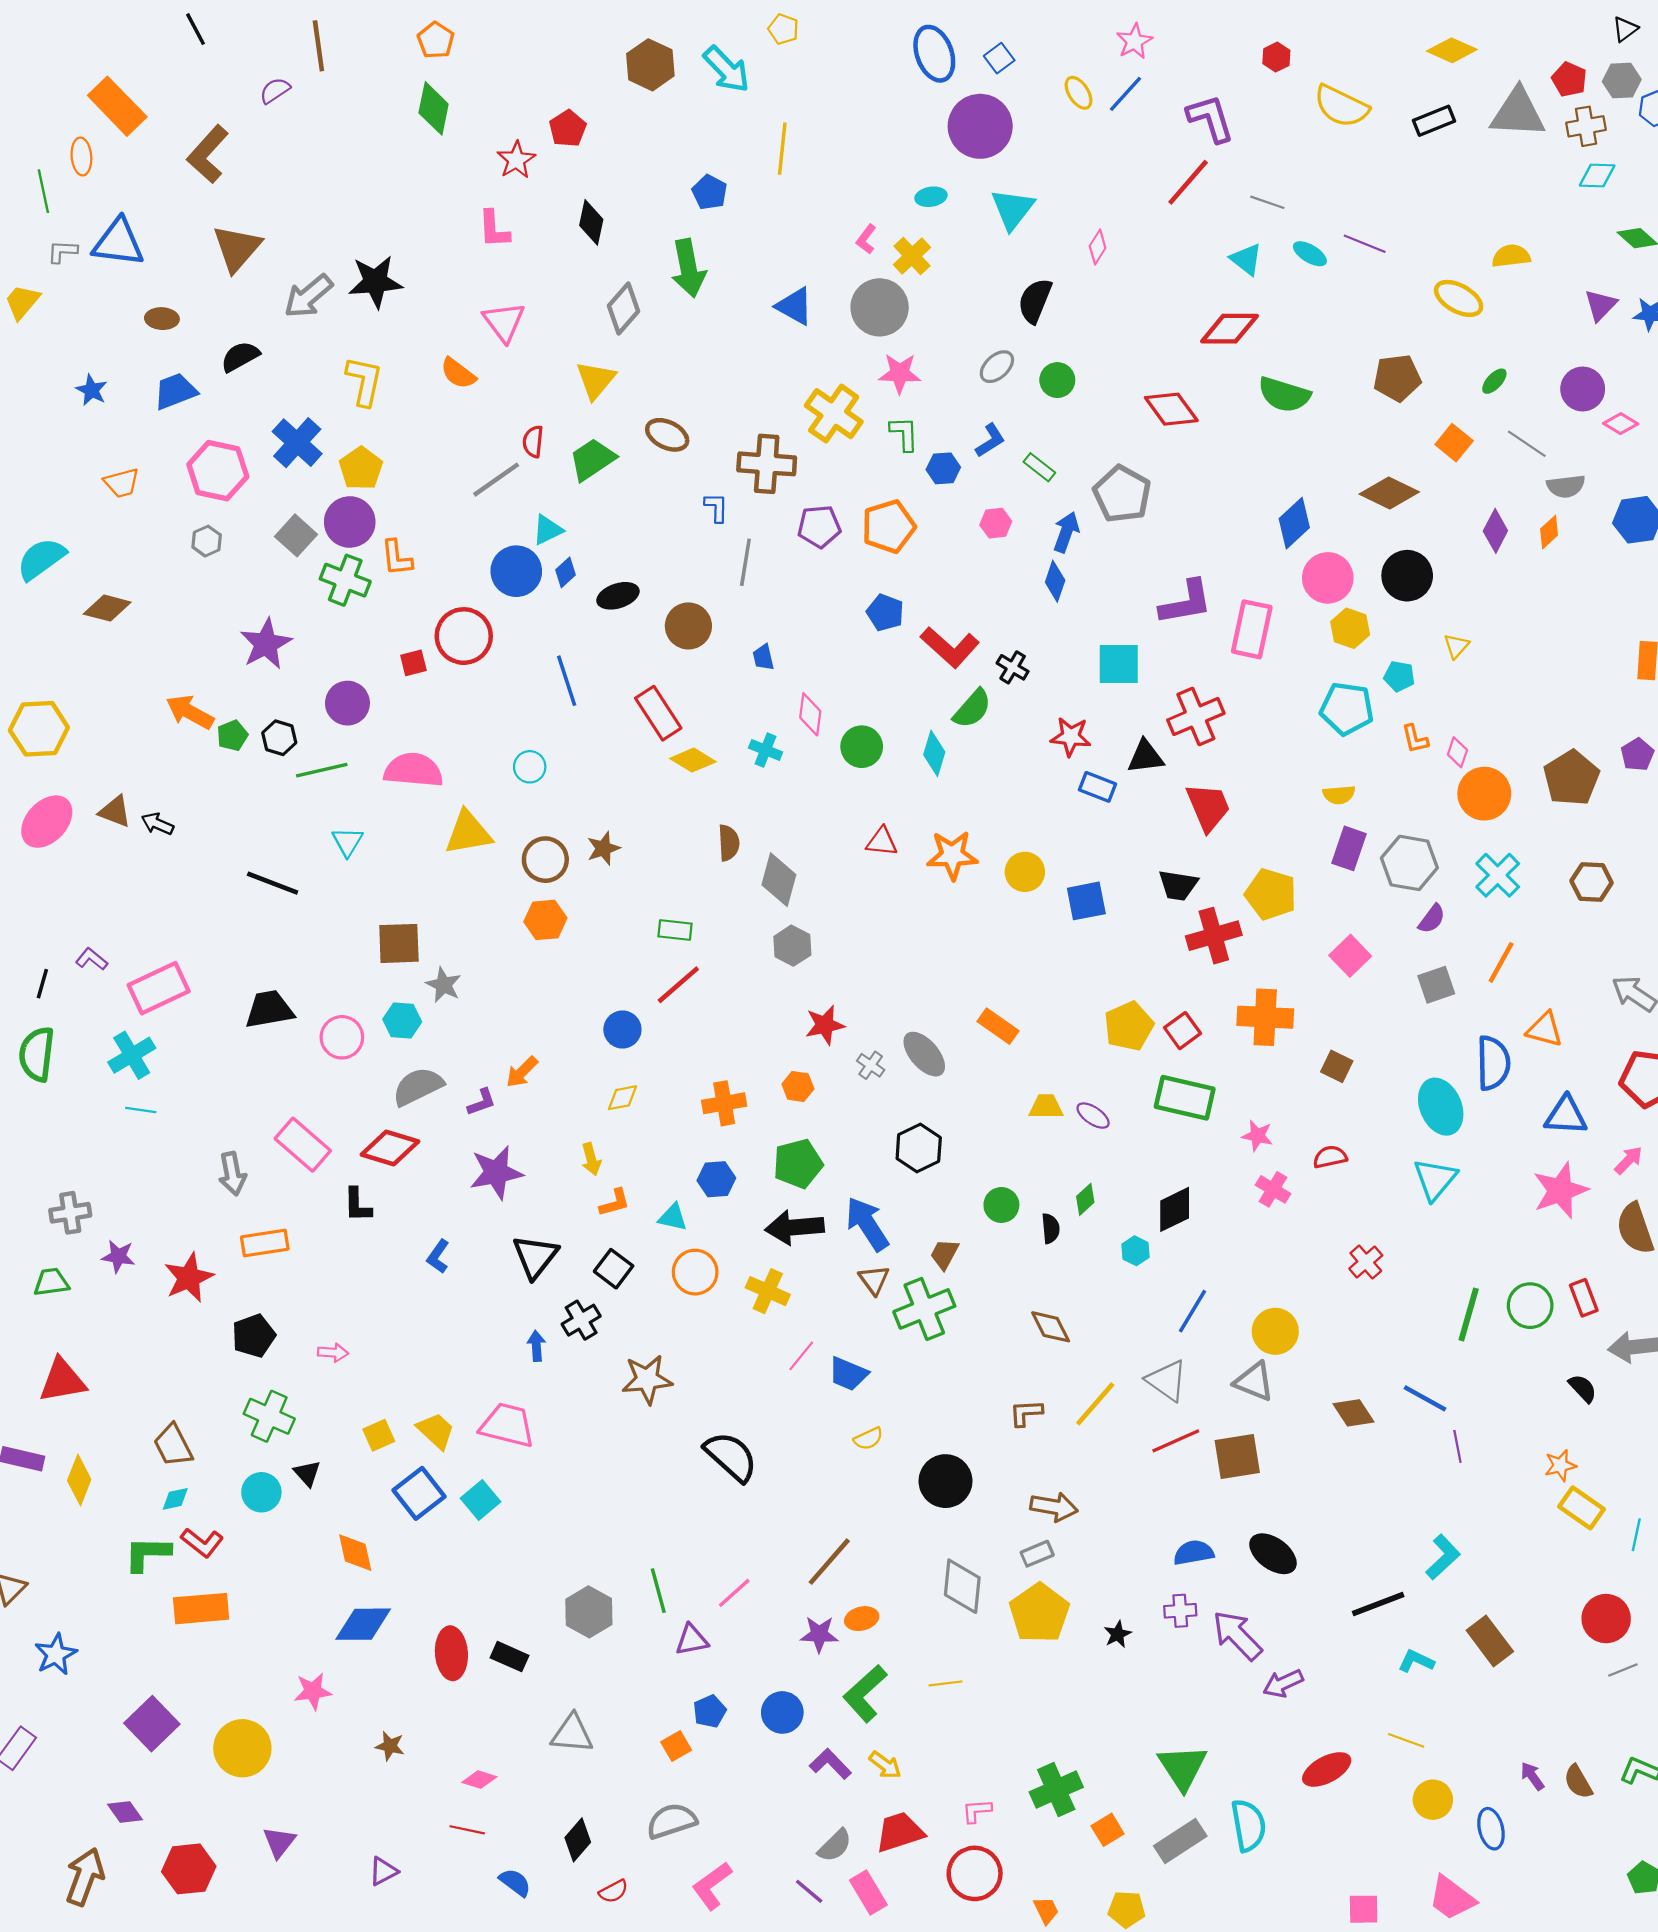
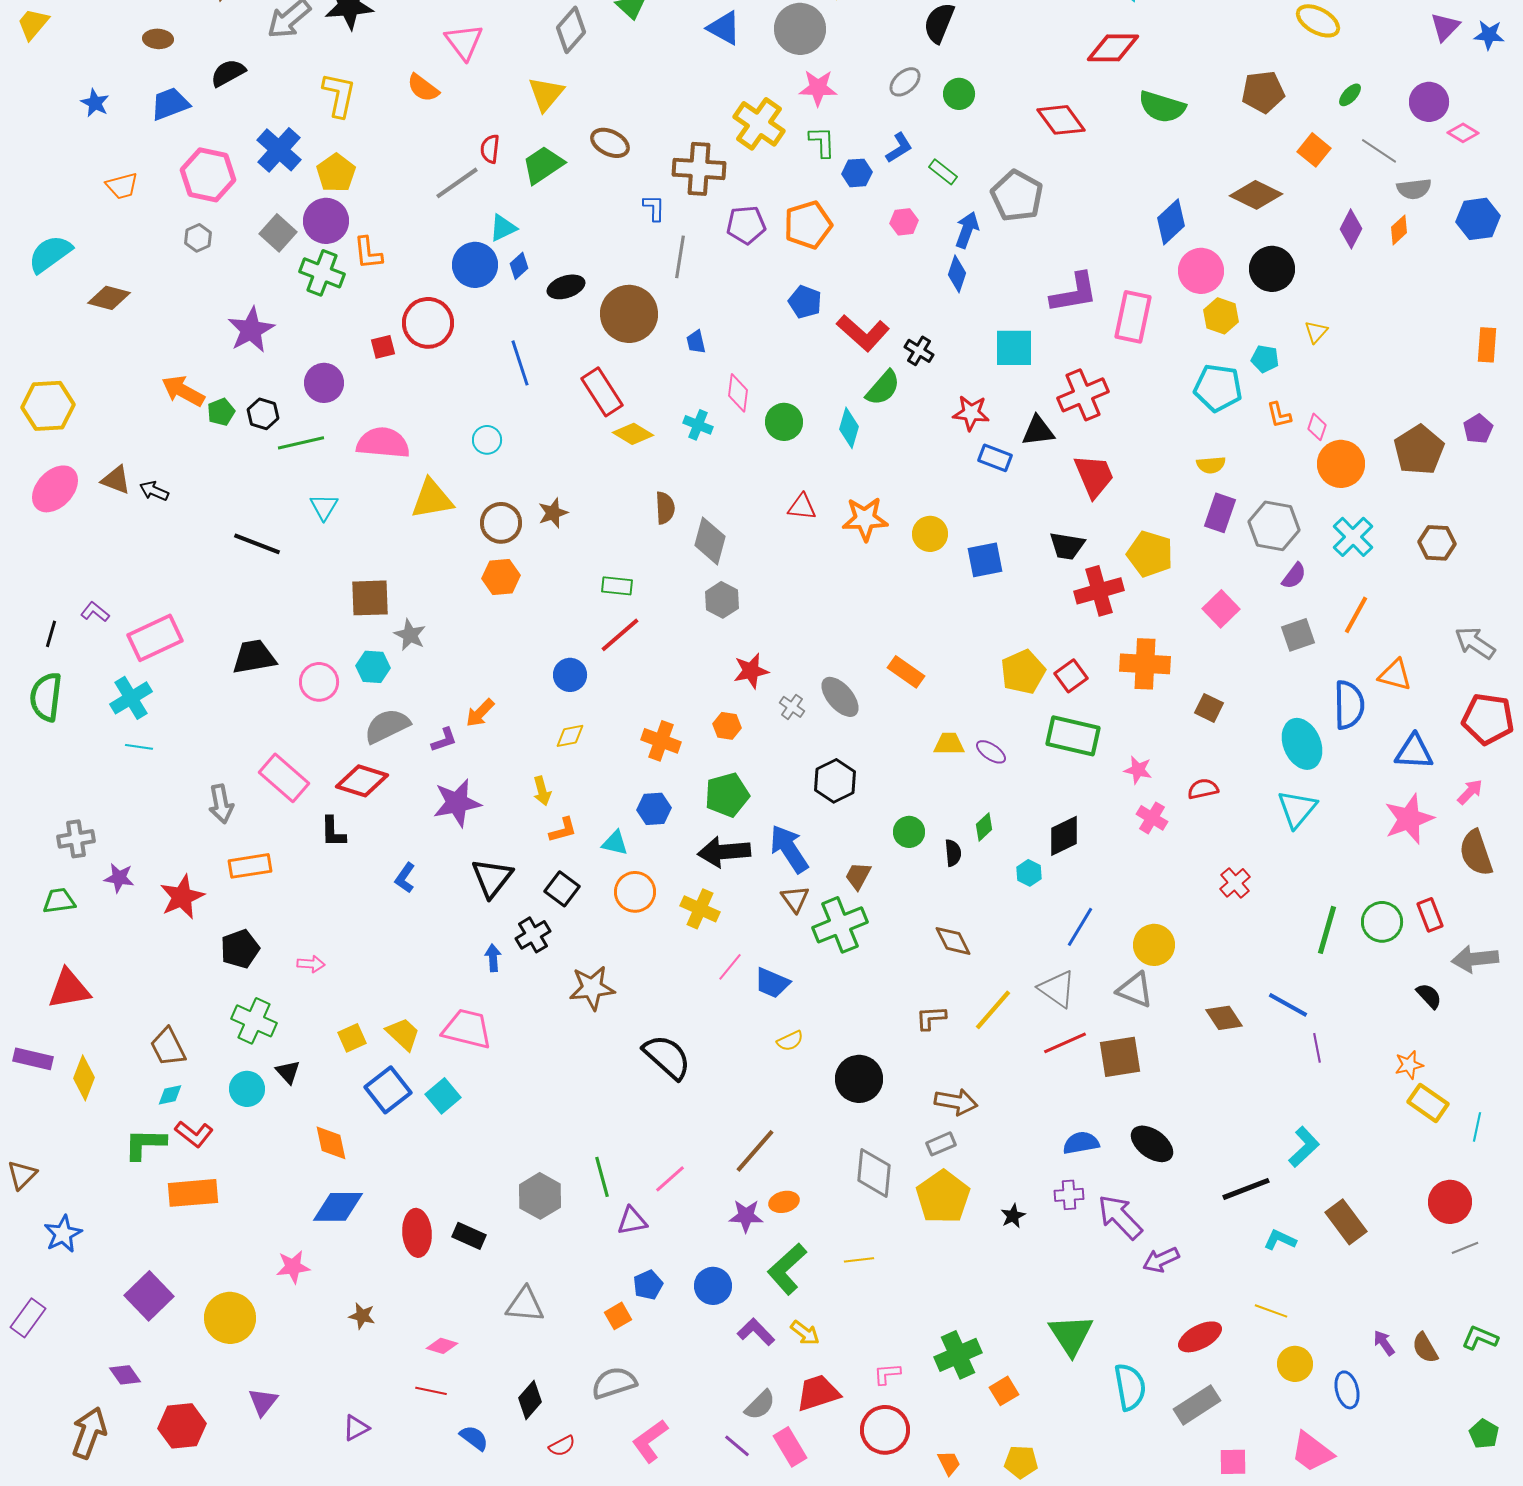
brown circle: (688, 626) -> (629, 314), size x1.4
orange cross: (724, 1103) -> (661, 741), turned 30
gray rectangle: (1180, 1841) -> (1197, 1405), moved

